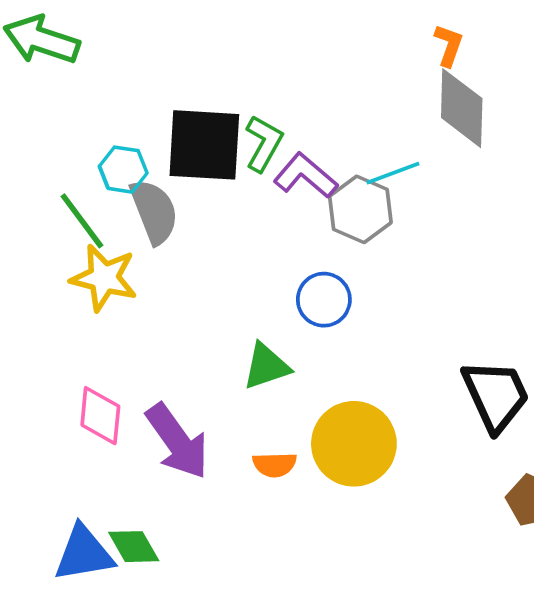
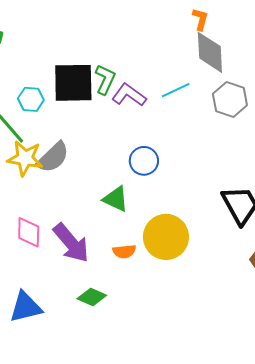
gray hexagon: (360, 209) -> (230, 100), moved
gray semicircle: (154, 211) -> (53, 157), moved, turned 72
green triangle: (266, 366) -> (116, 199), turned 48
green diamond: (134, 547) -> (92, 297), moved, turned -32

